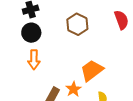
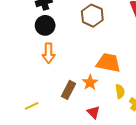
orange trapezoid: (92, 70) -> (108, 63), turned 50

